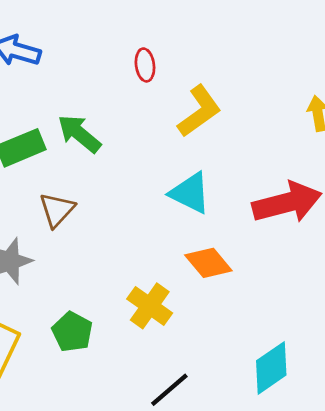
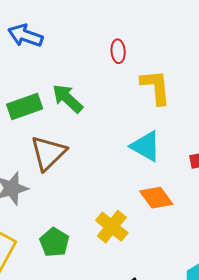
yellow L-shape: (199, 111) -> (156, 87), turned -63
brown triangle: (57, 210) -> (48, 153), size x1.4

